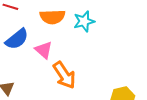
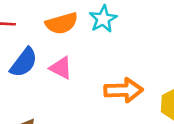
orange arrow: (64, 75) -> (123, 90), moved, turned -44

